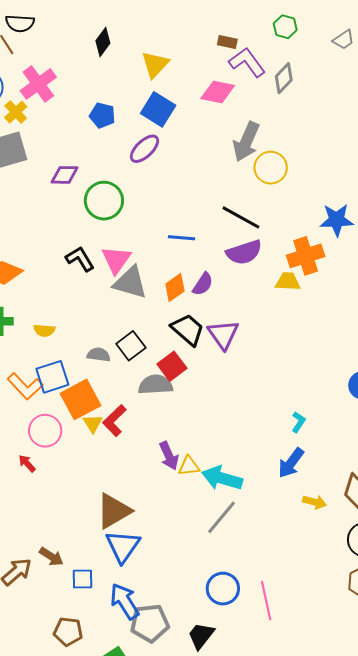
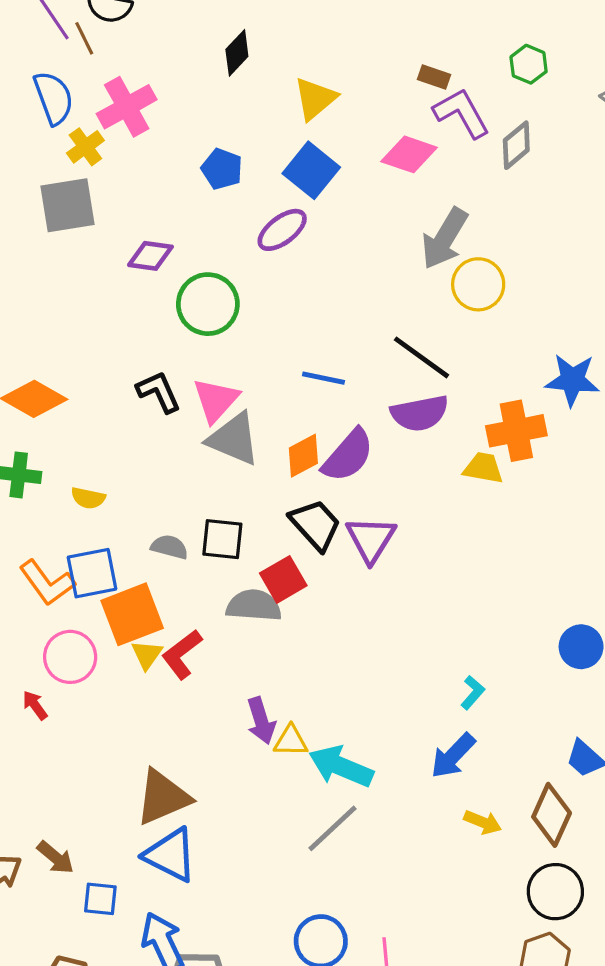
purple semicircle: (203, 284) -> (348, 456), size x1.5
black square: (131, 346) -> (222, 539), turned 36
blue triangle: (123, 546) -> (170, 855), turned -45

